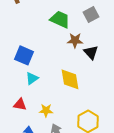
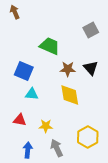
green trapezoid: (60, 19) -> (50, 46), moved
brown star: (75, 40) -> (68, 69), moved
cyan triangle: (32, 78) -> (32, 94), turned 40

